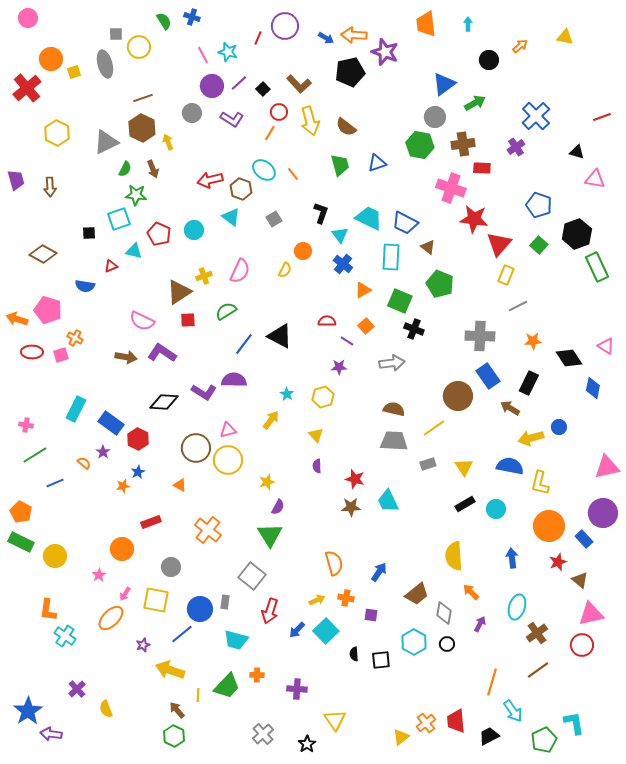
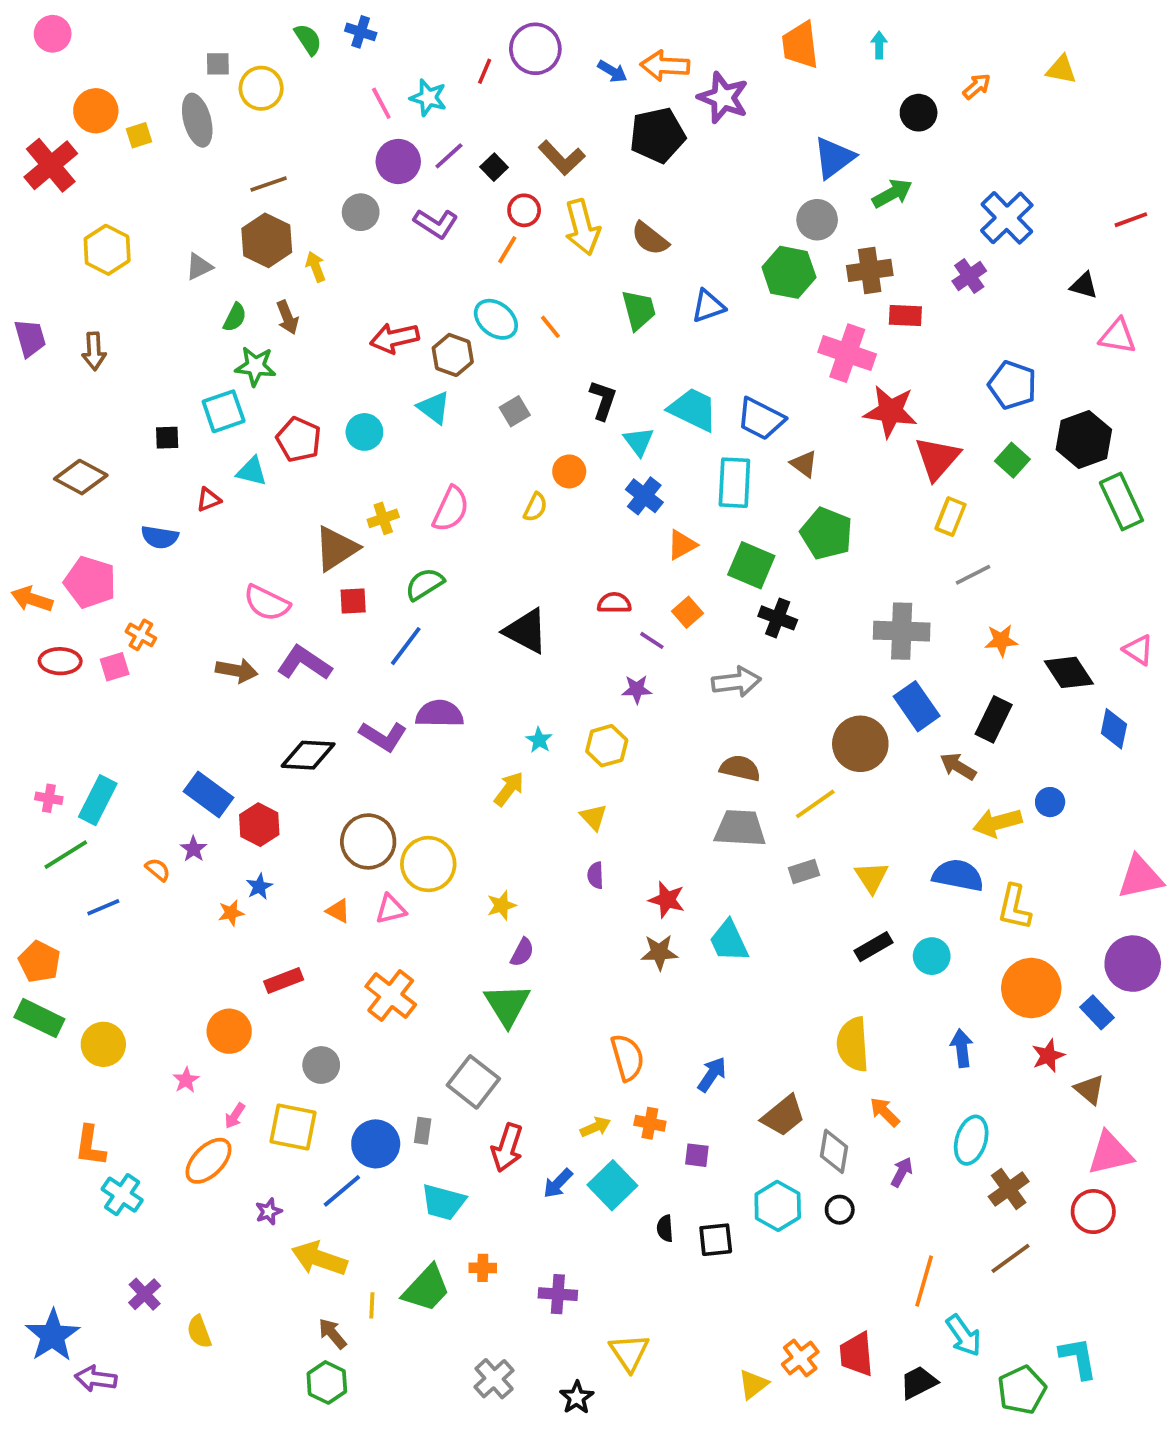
gray triangle: (106, 142) -> (199, 267), size x0.6
blue line: (244, 344) -> (406, 646), moved
cyan rectangle: (76, 409) -> (98, 800), moved
pink triangle: (228, 430) -> (391, 909), moved

